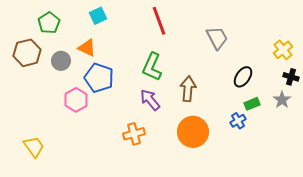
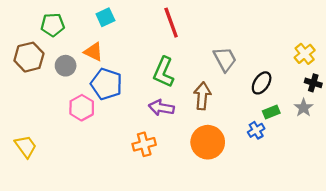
green pentagon: (49, 23) -> (53, 25), turned 30
gray trapezoid: (217, 38) -> (225, 59), moved
purple arrow: (150, 100) -> (161, 108), turned -40
yellow trapezoid: (34, 147) -> (26, 146), moved

